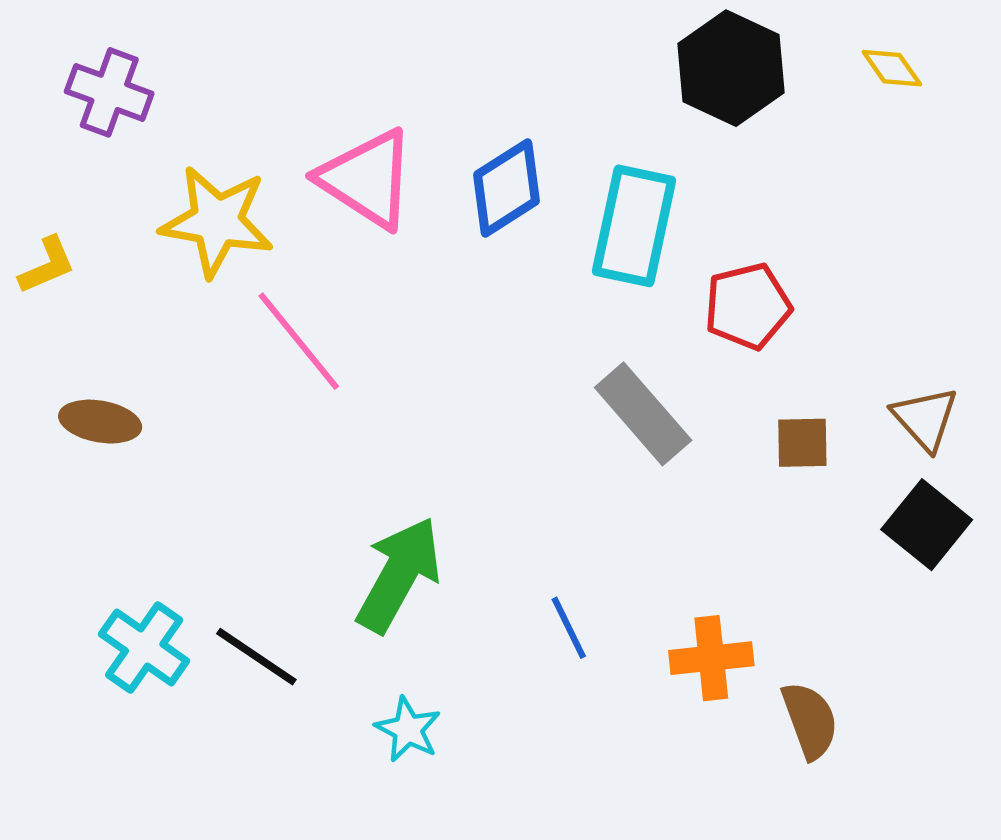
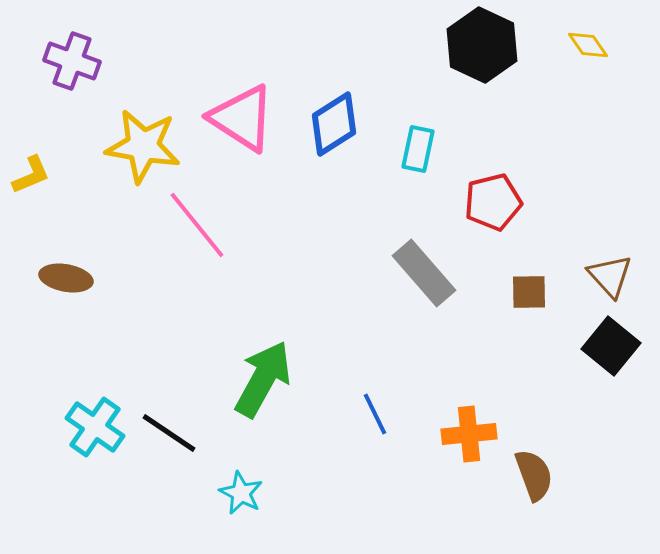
cyan rectangle: (634, 226) -> (418, 149), size x0.6
cyan star: (408, 729) -> (241, 493), moved

